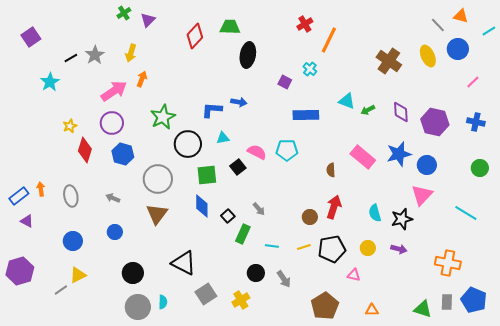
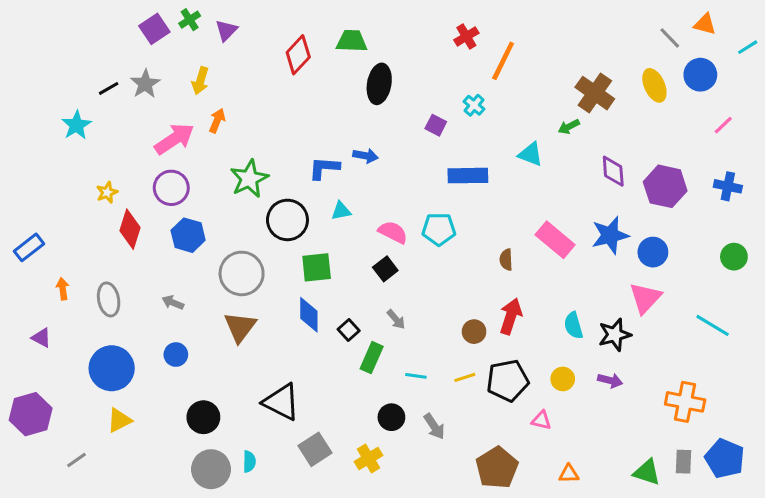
purple square: (31, 37) -> (154, 29), moved
green arrow: (368, 110) -> (569, 127), moved
black square: (238, 167) -> (385, 269), moved
blue rectangle: (19, 196) -> (29, 247), moved
blue circle: (73, 241) -> (112, 368), size x1.5
gray line: (61, 290) -> (76, 460), moved

